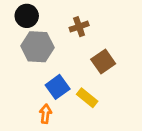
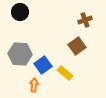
brown cross: (79, 27) -> (85, 20), moved
gray hexagon: (37, 47) -> (20, 54), moved

